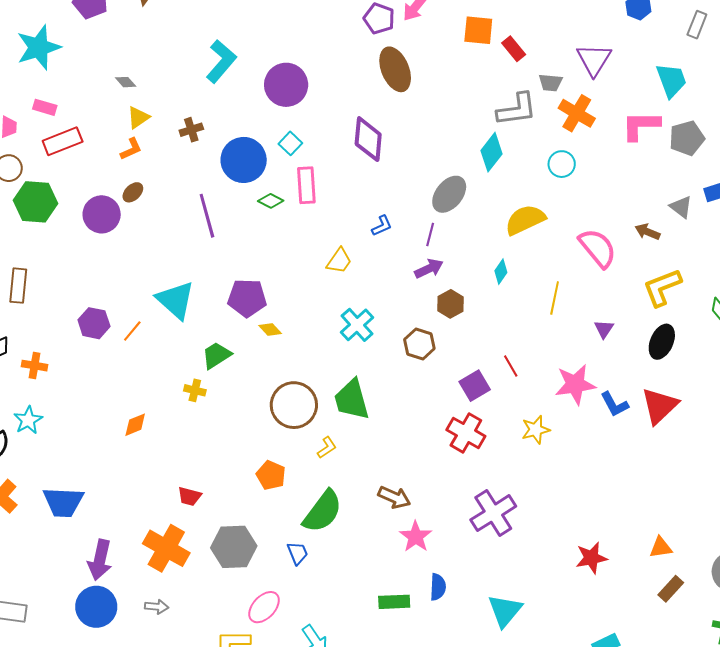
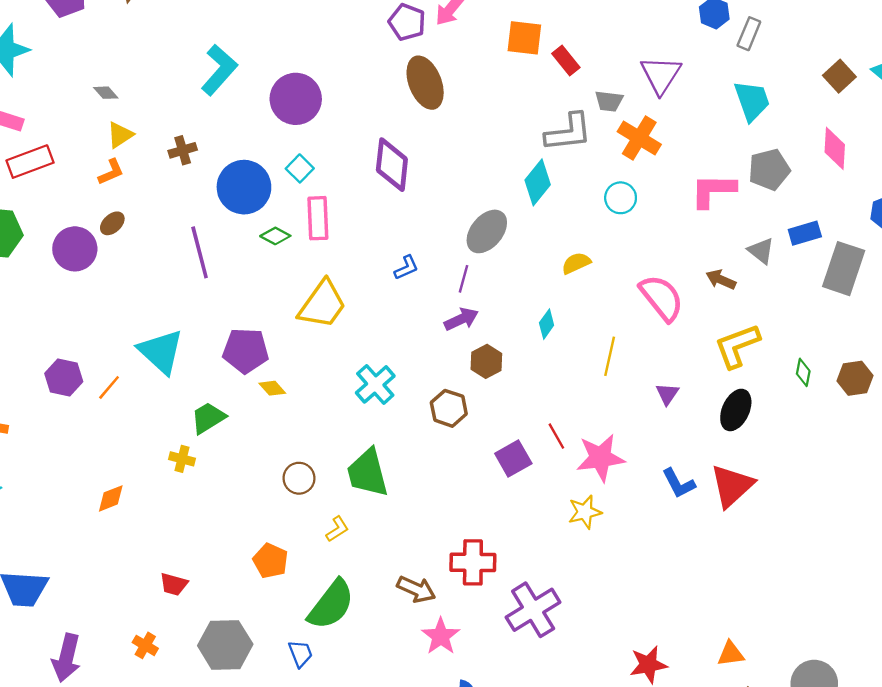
gray rectangle: (697, 25) -> (749, 34), moved
pink L-shape: (641, 126) -> (713, 191), moved
yellow semicircle: (525, 220) -> (576, 263), size x0.6
yellow trapezoid: (339, 261) -> (322, 304), moved, size x1.6
pink star: (575, 384) -> (600, 458), moved
brown circle: (294, 405) -> (299, 478), size x0.6
red cross: (466, 433) -> (473, 562), moved, turned -30
orange cross: (166, 548) -> (145, 645), size x0.5

